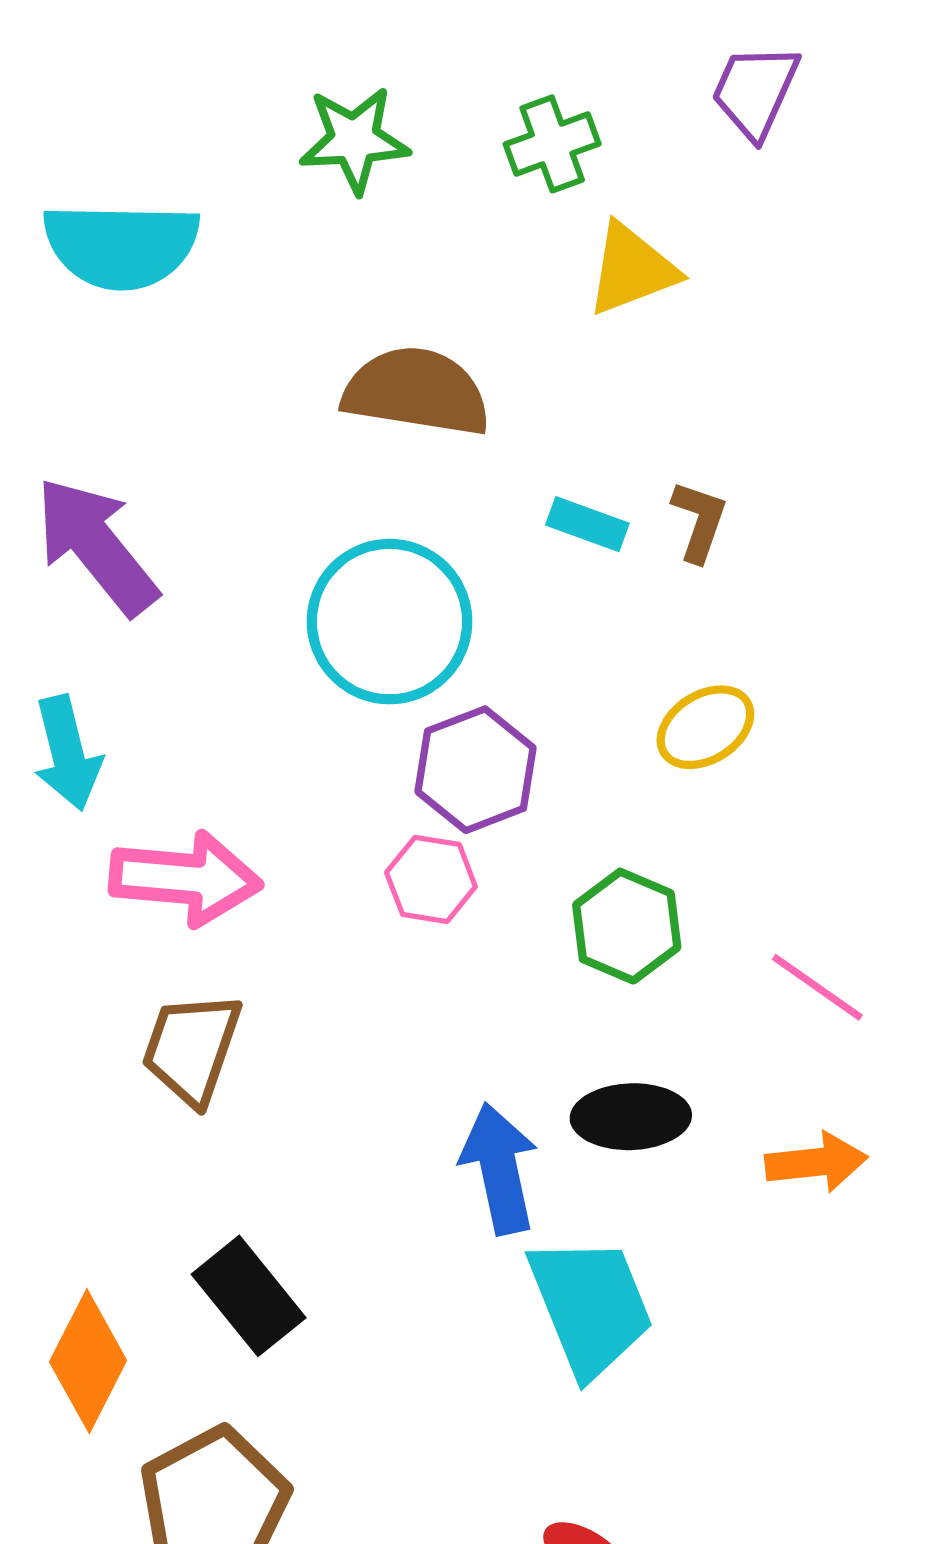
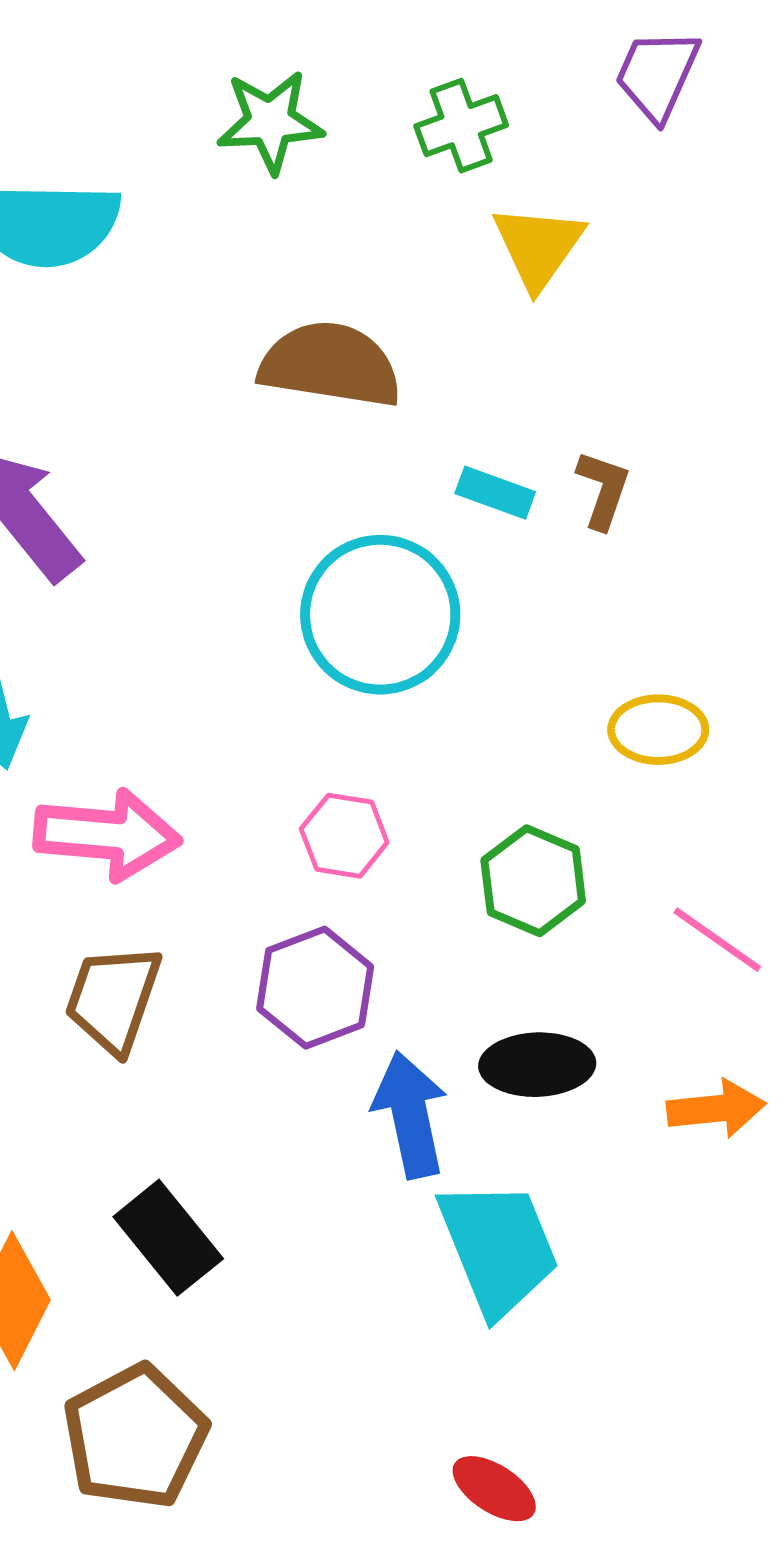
yellow triangle: (632, 269) -> (538, 247), turned -34
cyan circle: (389, 622) -> (380, 615), moved
yellow ellipse: (705, 727) -> (658, 730), moved, turned 32
purple hexagon: (475, 770) -> (315, 988), moved

